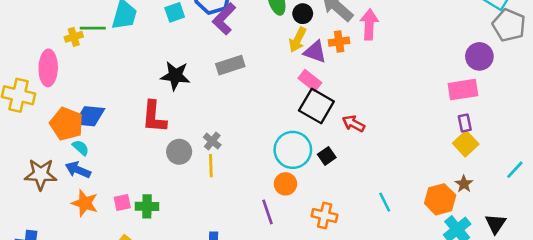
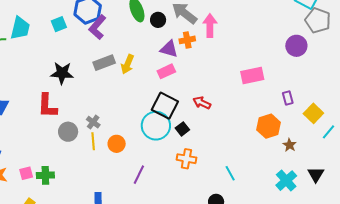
yellow arrow: (298, 40) -> (127, 64), moved
pink rectangle: (310, 80) -> (166, 71), turned -60
pink rectangle: (463, 90) -> (252, 75), moved
black square: (316, 106) -> (165, 106), moved
yellow square: (466, 144) -> (313, 113), moved
orange circle: (285, 184) -> (117, 144), moved
orange hexagon: (440, 199) -> (269, 126), moved
cyan line: (385, 202) -> (230, 173), moved
purple line: (267, 212) -> (139, 175), turned 48
orange cross: (325, 216) -> (186, 159), moved

